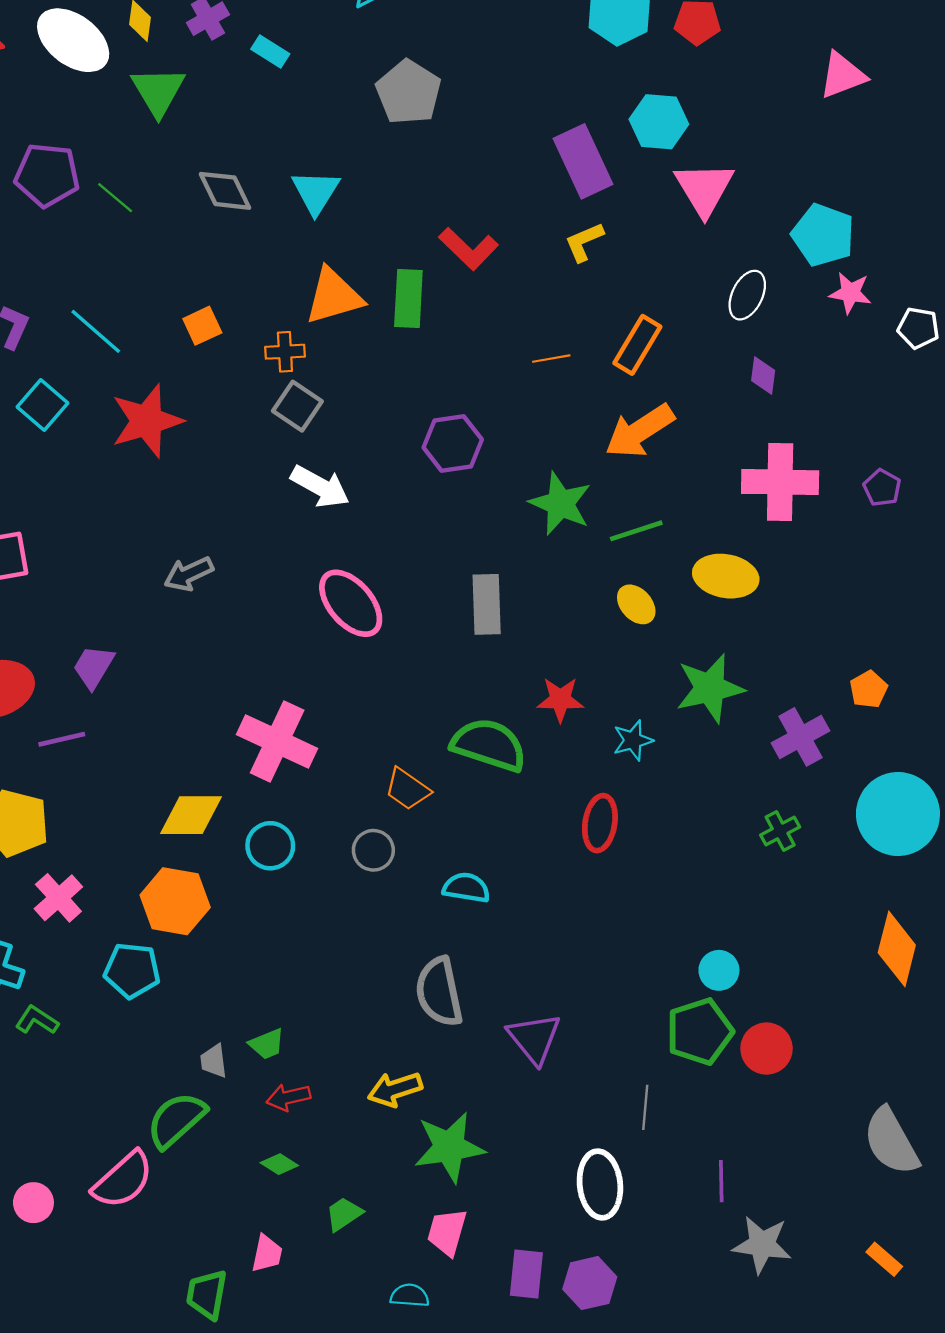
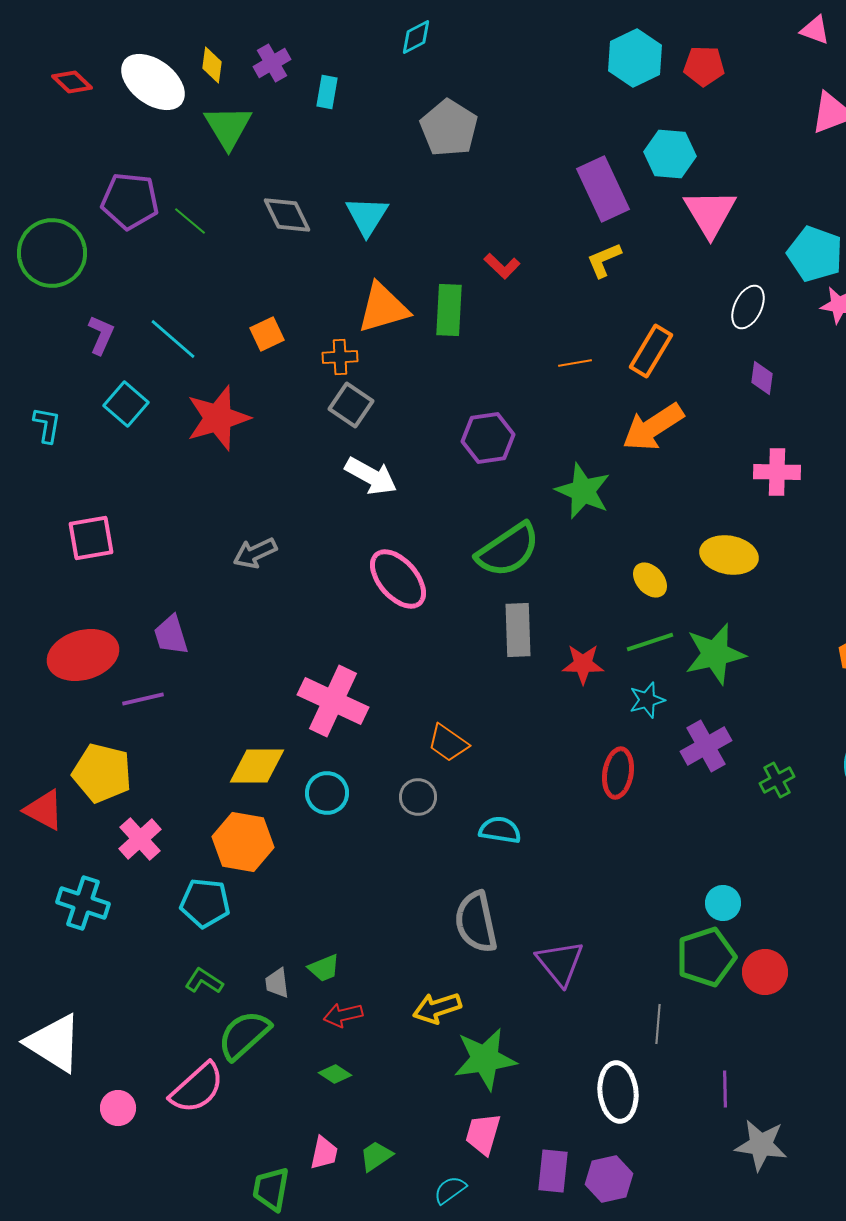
cyan rectangle: (270, 51) -> (327, 92), turned 68
red L-shape: (469, 249) -> (502, 266), size x0.7
pink cross: (780, 482) -> (777, 472), size x0.7
green line: (636, 531) -> (650, 642), moved
gray rectangle: (487, 604) -> (518, 630), moved
purple trapezoid: (94, 667) -> (171, 635), turned -48
purple cross: (801, 737) -> (706, 746), moved
green semicircle: (489, 745) -> (508, 550), moved, turned 128
green L-shape: (37, 1020) -> (204, 981), moved
green trapezoid: (344, 1214) -> (376, 1156), moved
cyan semicircle: (410, 1296) -> (450, 1190), turned -40

